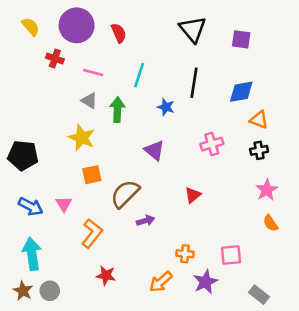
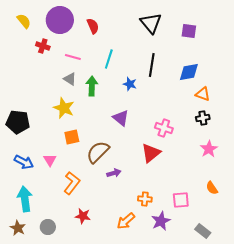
pink cross: (212, 144) -> (164, 128), moved, turned 36
red triangle: (193, 195) -> (151, 153), size x1.5
orange semicircle: (271, 223) -> (212, 188), moved
gray circle: (50, 291) -> (48, 227), moved

